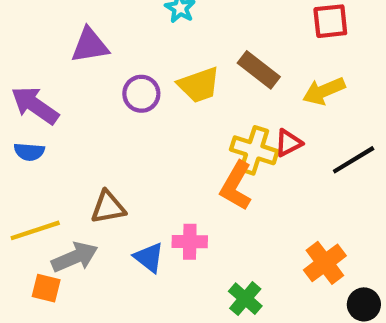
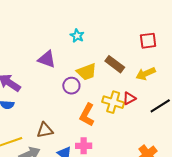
purple triangle: (90, 45) -> (47, 59), moved, turned 30
purple circle: (141, 94) -> (71, 86), moved
orange L-shape: (236, 186) -> (87, 115), moved

